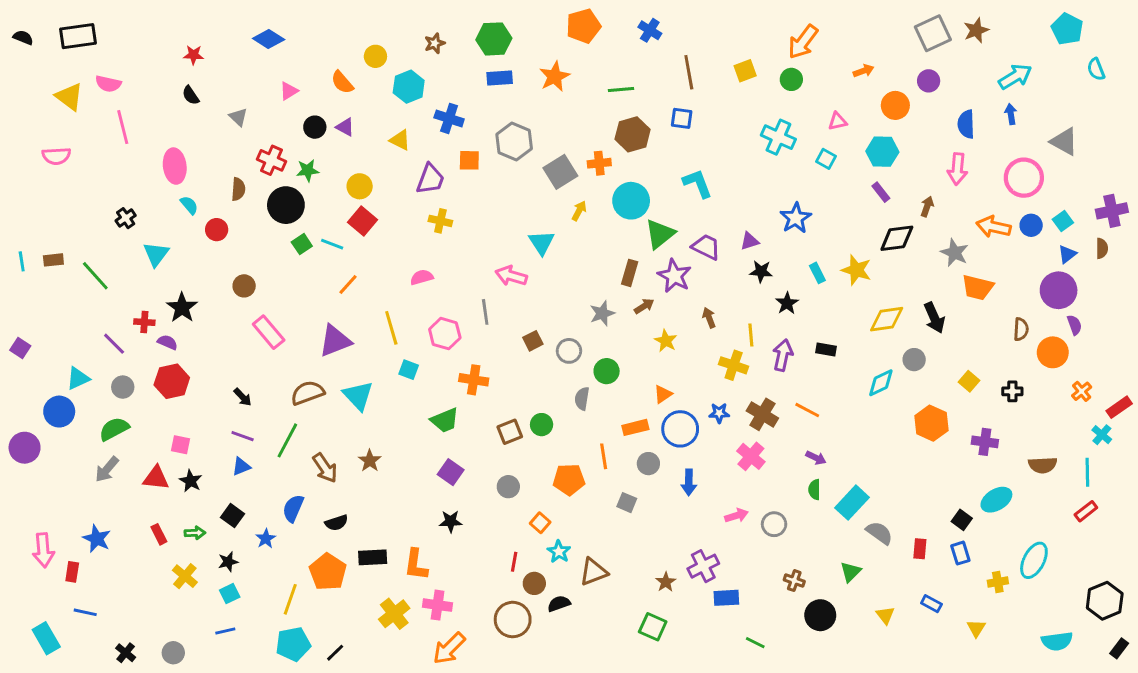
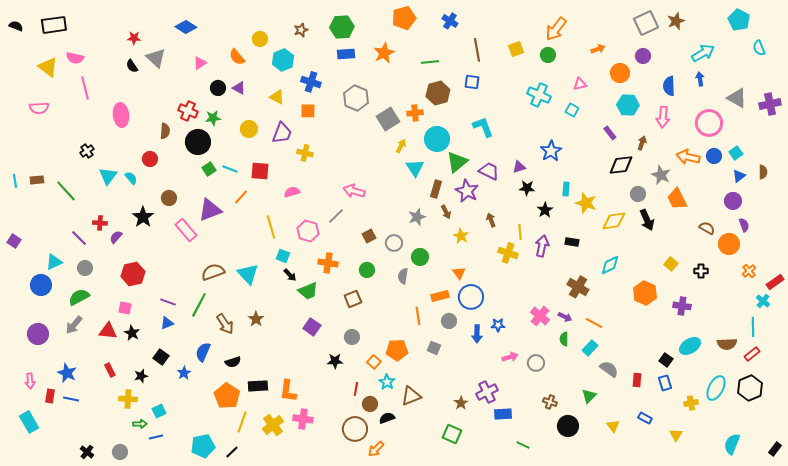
gray triangle: (238, 117) -> (156, 58), moved, size x1.5
cyan hexagon: (882, 152) -> (628, 105), moved
orange square: (469, 160) -> (308, 111), moved
purple trapezoid: (430, 179) -> (282, 133), moved
cyan semicircle: (189, 205) -> (131, 178), moved
purple cross: (1112, 211) -> (770, 104), moved
red square: (362, 221) -> (260, 171), moved, turned -36
cyan triangle: (542, 243) -> (415, 168), moved
yellow star: (856, 270) -> (586, 203), moved
cyan rectangle: (817, 273) -> (566, 189), turned 32
orange trapezoid: (978, 287) -> (677, 199), turned 50
purple circle: (1059, 290) -> (733, 201), size x0.7
brown arrow: (644, 306) -> (446, 212), turned 96
black star: (182, 308) -> (143, 217), moved
gray line: (485, 312) -> (336, 216), turned 54
brown semicircle: (1021, 329) -> (707, 228), turned -63
purple triangle: (335, 341) -> (210, 210), moved
purple semicircle: (168, 342) -> (116, 237), turned -72
gray circle: (914, 360) -> (638, 194), moved
red hexagon: (172, 381) -> (133, 274), moved
orange triangle: (663, 394) -> (459, 273), turned -32
black arrow: (243, 397) -> (290, 275), moved
orange line: (807, 410) -> (594, 323), moved
blue star: (719, 413) -> (498, 325), moved
brown cross: (762, 414) -> (578, 287), moved
green circle: (542, 425) -> (367, 270), moved
purple circle: (25, 448) -> (38, 334), moved
pink cross: (751, 456) -> (540, 316), moved
brown semicircle: (1043, 465) -> (727, 344), moved
orange pentagon: (569, 479) -> (397, 350), moved
cyan rectangle: (852, 503) -> (590, 348), size x0.7
black star: (451, 521) -> (335, 361), moved
green arrow: (195, 533) -> (140, 424), moved
pink arrow: (43, 550) -> (30, 381), size x0.7
black star: (228, 562) -> (141, 376), moved
yellow cross: (185, 576) -> (128, 399), turned -36
yellow line: (290, 599) -> (242, 422), moved
black hexagon: (1105, 601) -> (750, 388), moved
blue line: (85, 612) -> (71, 399), moved
cyan rectangle: (46, 638) -> (29, 422), moved
cyan semicircle: (1057, 641) -> (732, 444), turned 120
orange arrow: (449, 648) -> (376, 449), moved, size x0.7

